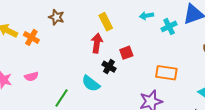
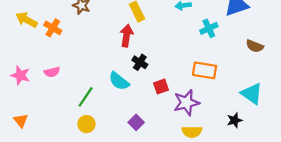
cyan cross: (169, 26) -> (209, 28), moved
red square: (126, 53) -> (161, 87), moved

